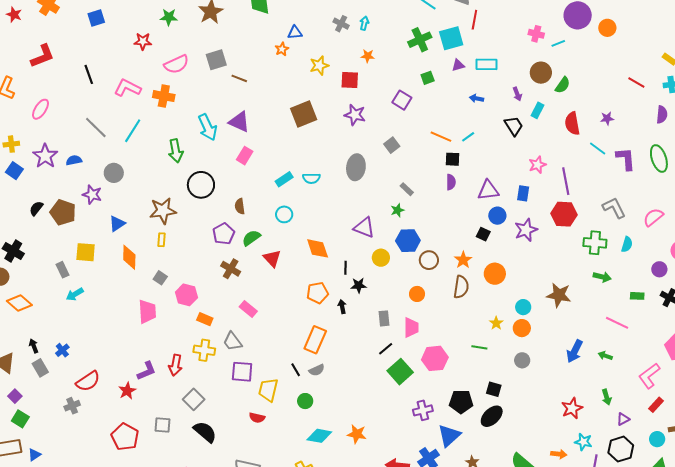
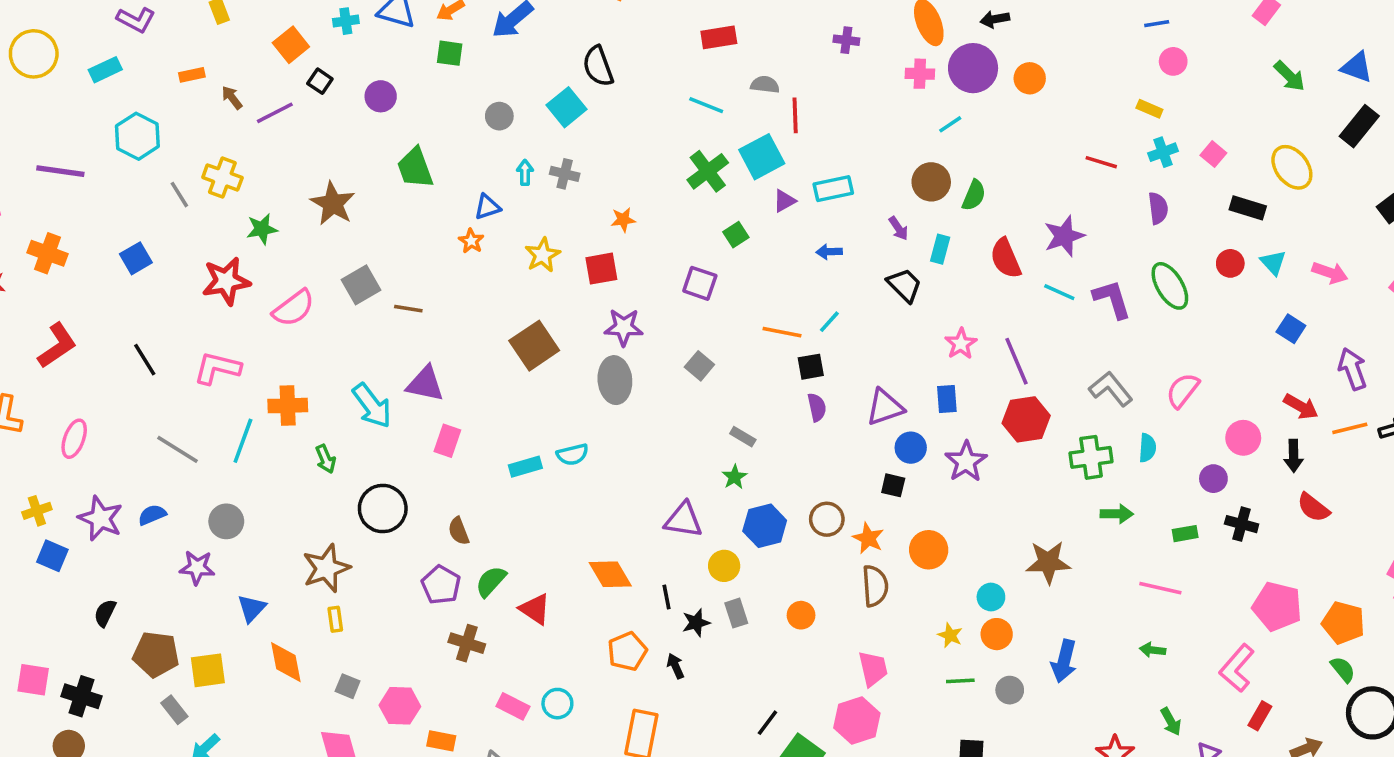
cyan arrow: (364, 23) -> (525, 173), moved
pink cross: (536, 34) -> (920, 74), moved
red star: (143, 41) -> (226, 281), size x1.5
orange cross: (164, 96) -> (288, 406), moved
purple star: (607, 118) -> (1064, 236), size x1.6
green arrow: (176, 151) -> (326, 459), size x0.7
gray ellipse: (356, 167) -> (615, 380), moved
cyan rectangle: (284, 179) -> (525, 467), turned 30
brown pentagon: (63, 212) -> (156, 654), moved
cyan circle: (284, 214) -> (557, 704), moved
brown circle: (429, 260) -> (827, 519), moved
gray rectangle: (384, 318) -> (736, 613), moved
pink trapezoid: (411, 328) -> (873, 669), moved
green line: (479, 347) -> (960, 681), moved
blue arrow: (575, 351) -> (1064, 661), moved

